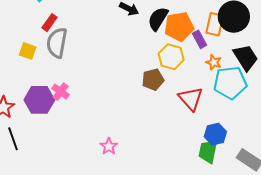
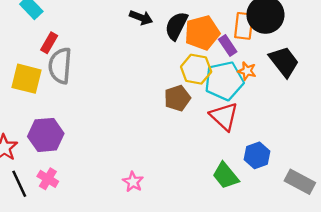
yellow square: (28, 51) -> (26, 79), size x1.5
cyan pentagon: (230, 83) -> (224, 81), moved
pink cross: (61, 92) -> (48, 179), moved
green trapezoid: (208, 151) -> (226, 176), moved, turned -45

